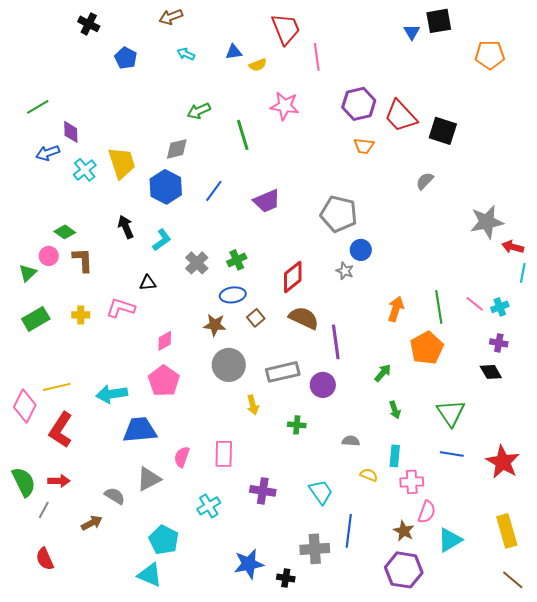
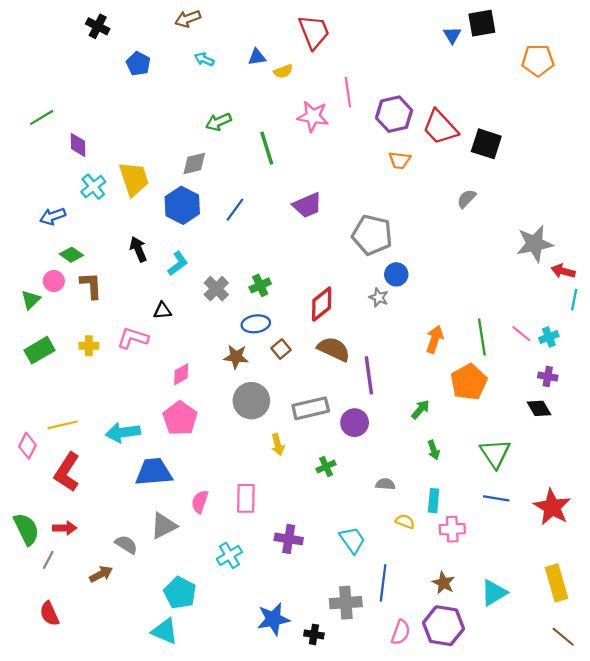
pink line: (317, 57) -> (348, 92), moved
blue arrow: (48, 153) -> (53, 216), moved
purple trapezoid: (267, 201) -> (307, 205), moved
pink diamond: (25, 406) -> (27, 446), size x0.7
green cross: (297, 425) -> (326, 467), turned -30
pink semicircle: (427, 512) -> (401, 632), moved

